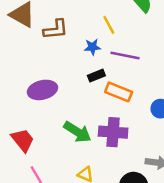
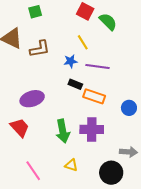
black rectangle: (96, 76) -> (75, 84), turned 48
green arrow: (77, 132) -> (63, 131), turned 50
red trapezoid: (23, 140) -> (20, 128), moved

